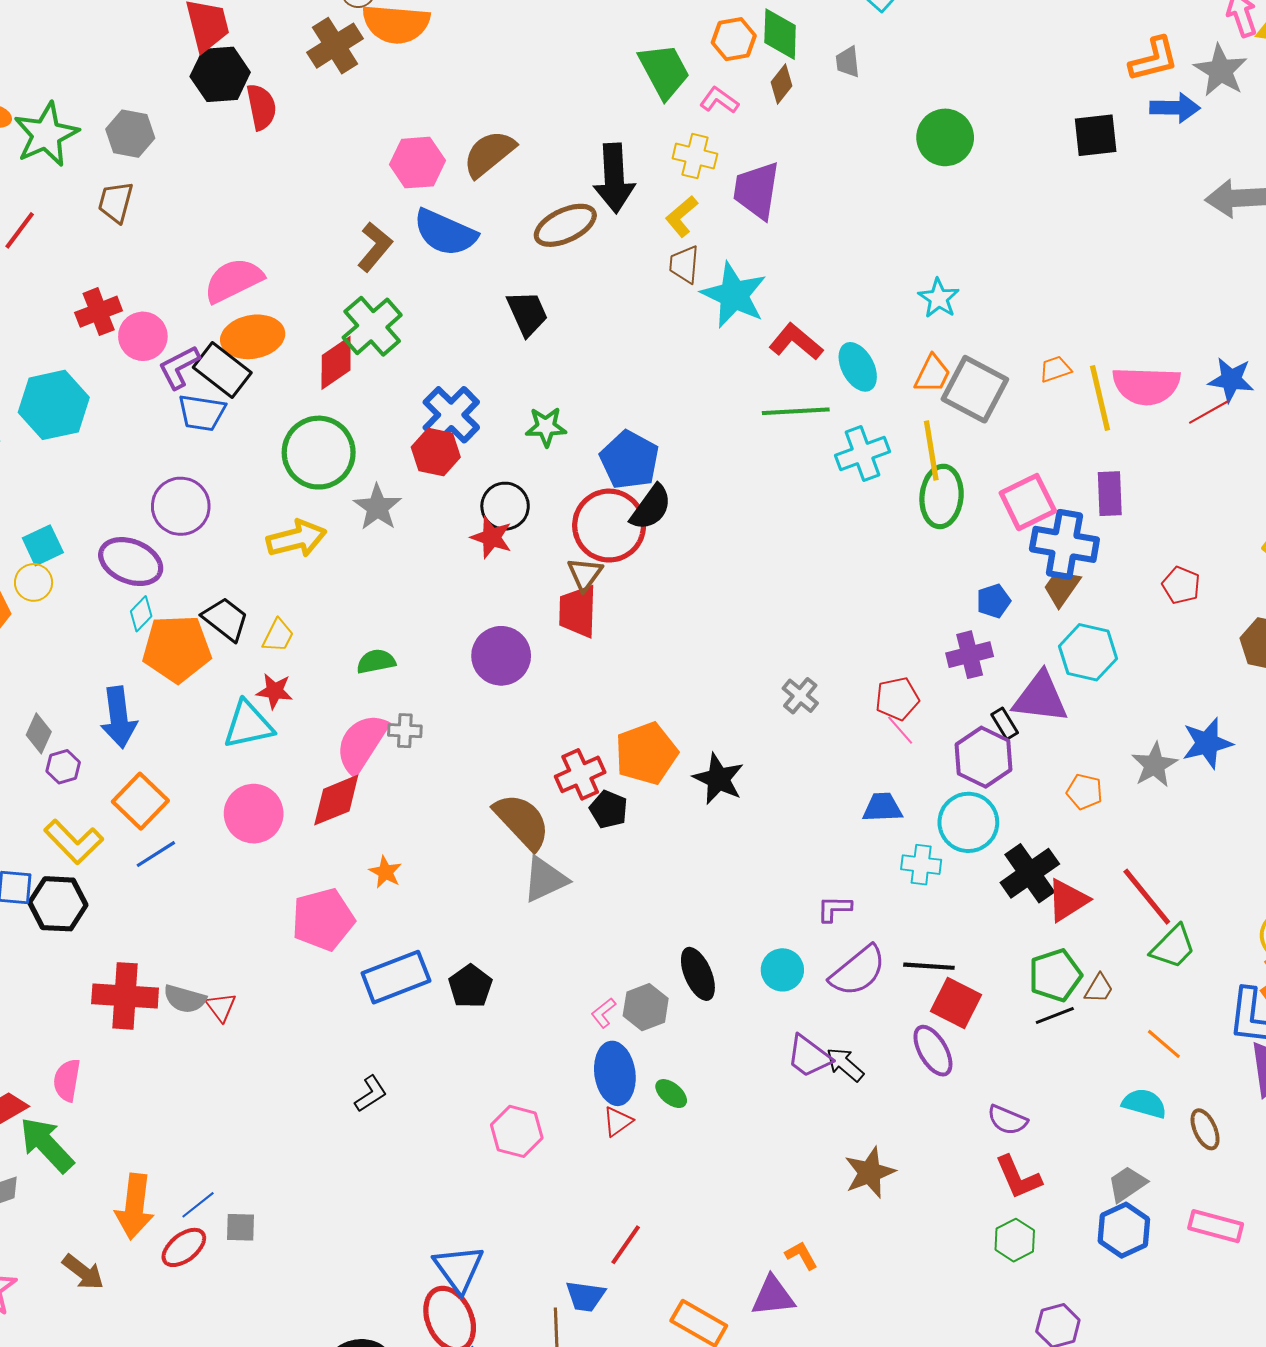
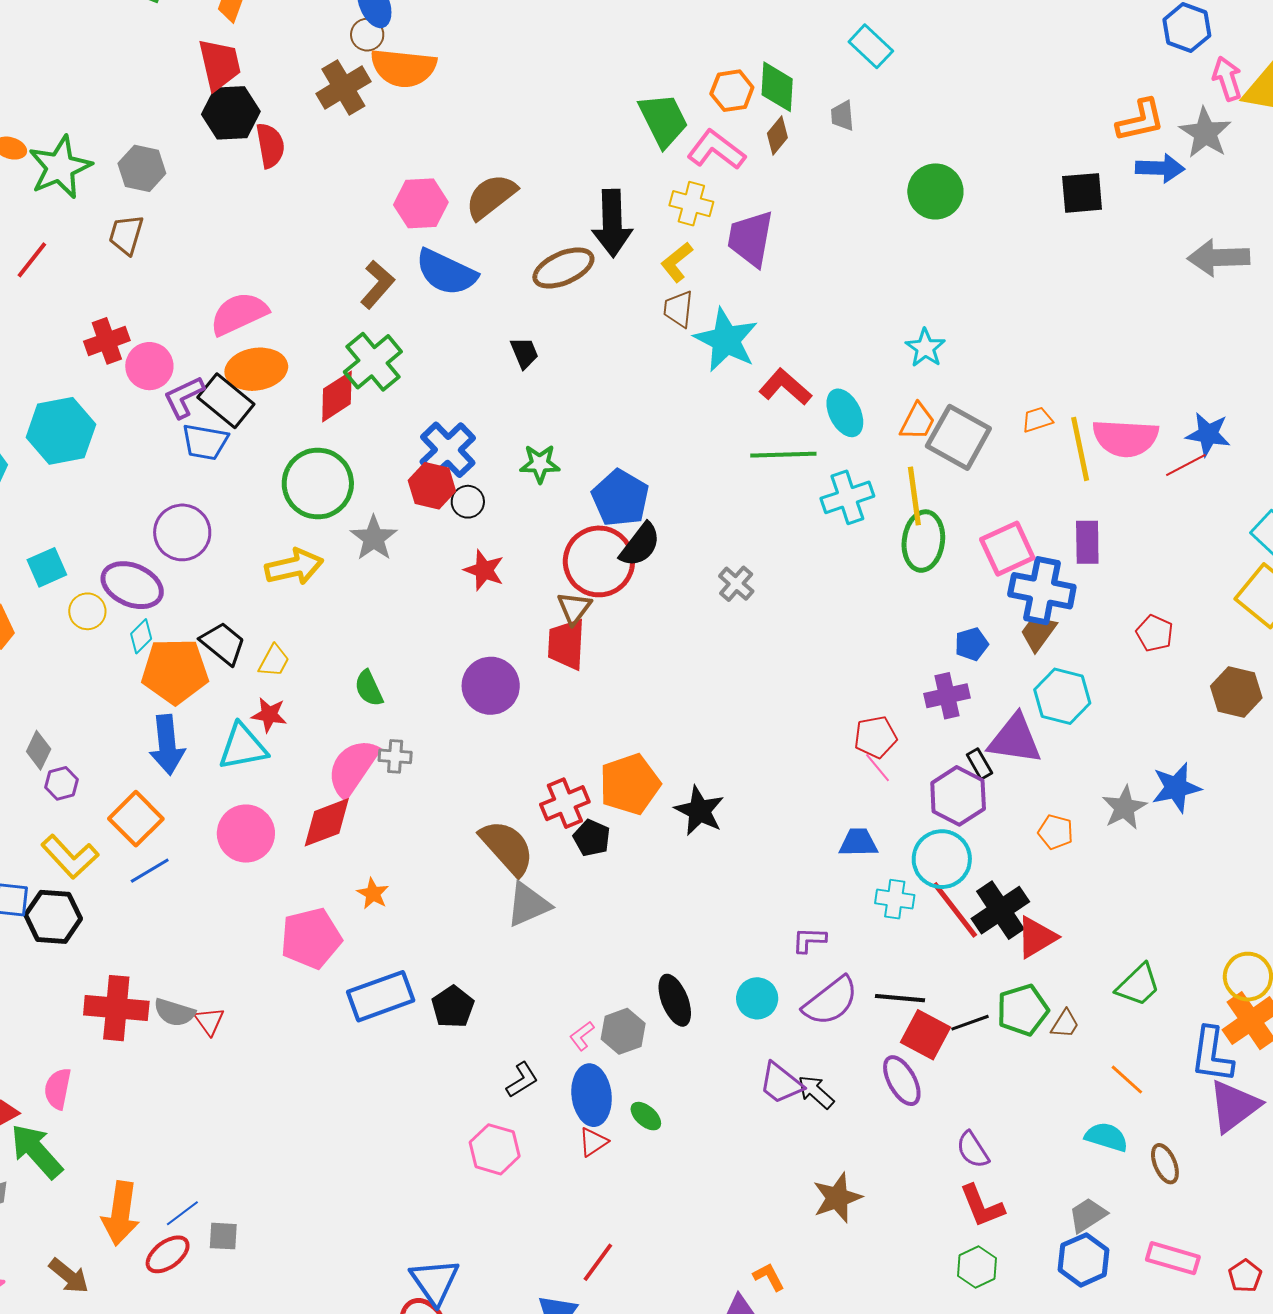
pink L-shape: (719, 100) -> (716, 150), size x1.5
black trapezoid: (527, 313) -> (524, 353), size x0.7
black circle: (505, 506) -> (468, 502), moved, size x0.7
yellow circle: (34, 582) -> (87, 611), moved
green semicircle: (376, 661) -> (369, 688), turned -105
gray cross: (800, 696) -> (736, 584), moved
blue arrow: (119, 717) -> (167, 745), moved
red line: (1147, 897) -> (955, 910), moved
black line: (1055, 1016) -> (970, 1023), moved
black L-shape: (371, 1094) -> (522, 1080), moved
purple semicircle: (1007, 1120) -> (973, 1150), turned 33

